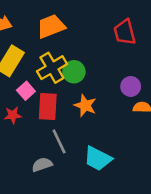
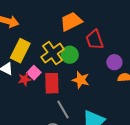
orange trapezoid: (51, 26) -> (71, 21), moved
red trapezoid: (125, 32) -> (95, 40), moved
red star: (13, 115) -> (24, 79), moved

